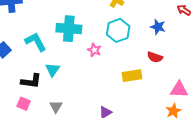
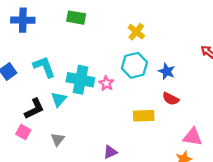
blue star: (158, 27) -> (167, 71), moved
cyan cross: (69, 29) -> (80, 80), moved
black L-shape: (31, 81) -> (34, 109), turned -40

